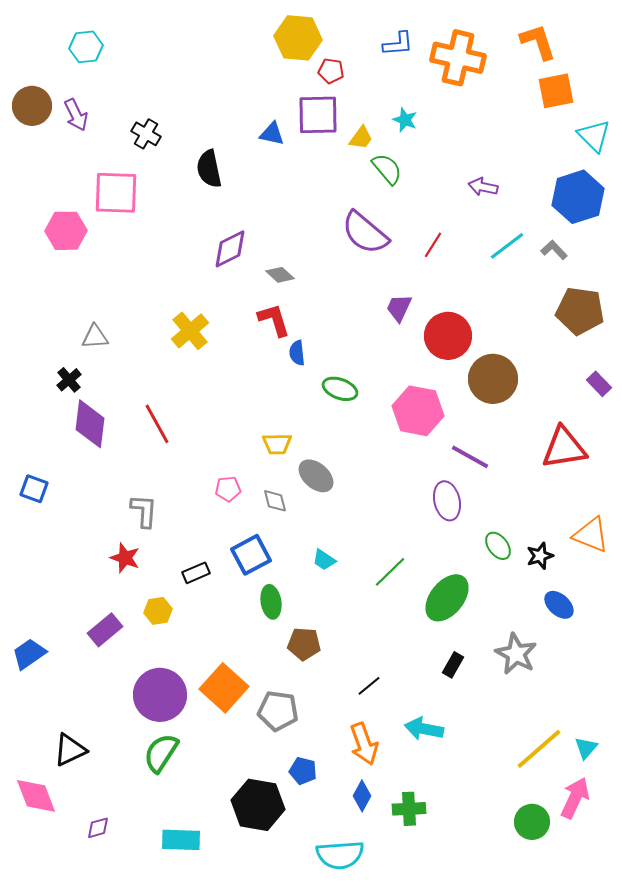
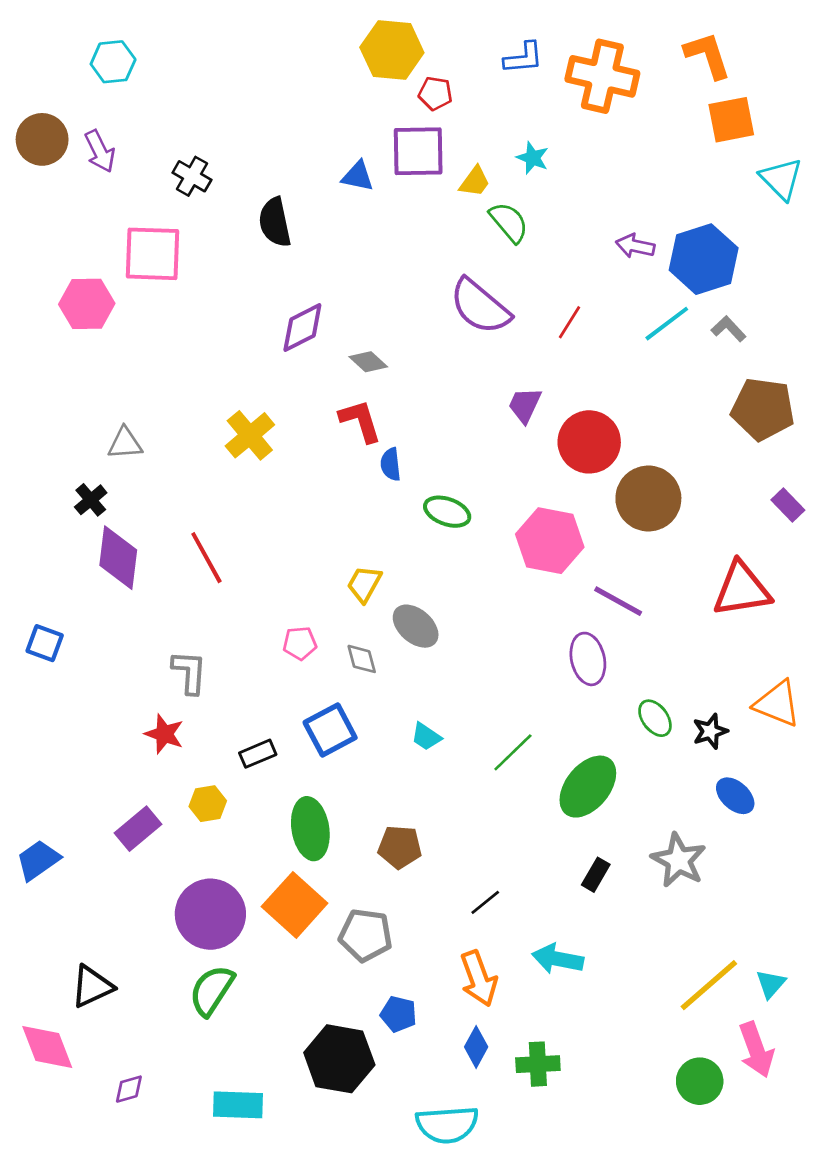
blue hexagon: (578, 197) -> (704, 259), moved
yellow trapezoid: (277, 444) -> (364, 584), turned 120
green ellipse: (271, 602) -> (310, 829), moved, size x1.4
pink arrow: (575, 798) -> (756, 1050), turned 135

